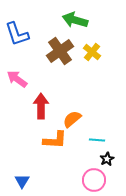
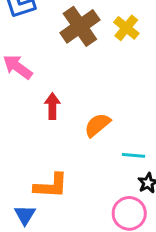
red arrow: (41, 106) -> (52, 106), size x0.7
orange L-shape: (55, 140) -> (51, 186), moved

